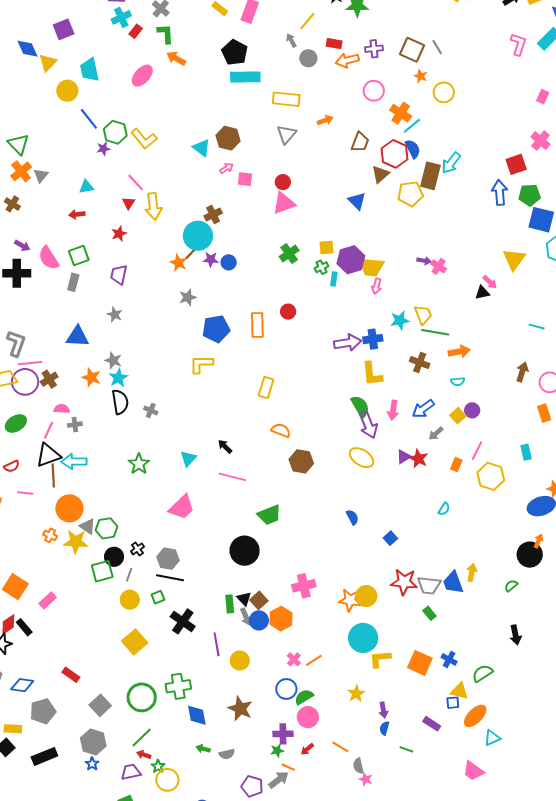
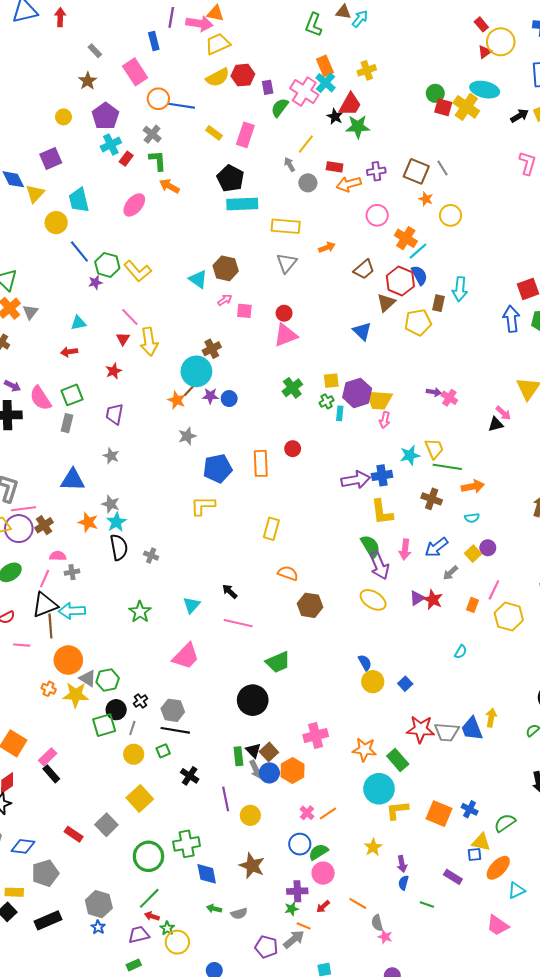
brown trapezoid: (360, 142) -> (364, 269), turned 30
cyan arrow: (451, 163) -> (460, 289), turned -30
brown rectangle: (430, 176) -> (438, 303), size x0.6
yellow circle: (366, 596) -> (373, 682), moved
green rectangle: (429, 613) -> (398, 760), moved, size x1.5
black cross: (183, 621) -> (190, 776), size x0.7
black rectangle: (24, 627) -> (51, 774), moved
gray square: (100, 705) -> (106, 825), moved

